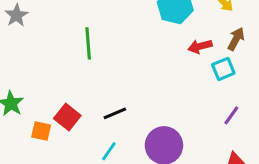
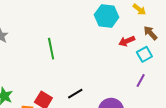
brown arrow: (236, 39) -> (150, 33), turned -63
purple line: (231, 115) -> (141, 80), moved

